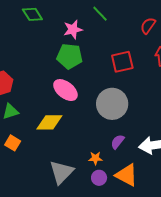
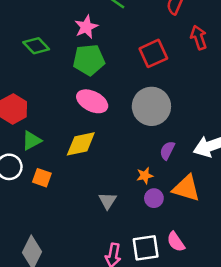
green diamond: (32, 14) -> (36, 46), moved
gray triangle: (61, 172) -> (108, 201), size x0.6

